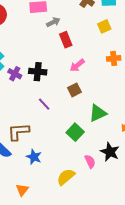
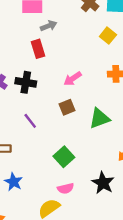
yellow square: (104, 26) -> (108, 36), turned -32
red rectangle: (66, 40) -> (38, 49), moved
green triangle: (98, 113) -> (99, 118), moved
pink semicircle: (90, 162) -> (66, 188), moved, turned 96

